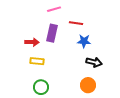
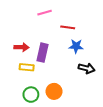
purple rectangle: (52, 33) -> (42, 53), moved
orange circle: (88, 85) -> (54, 91), moved

